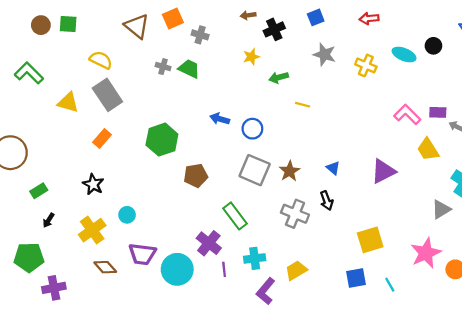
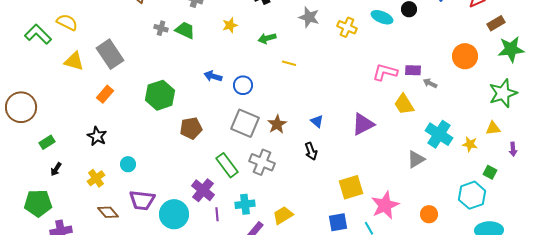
yellow star: (251, 57) -> (230, 25), moved
yellow semicircle: (101, 60) -> (67, 22), moved
pink L-shape: (407, 114) -> (385, 72), turned -30
gray cross: (295, 214) -> (262, 162), moved
yellow cross: (92, 230) -> (96, 178), size x0.7
pink star: (426, 253) -> (385, 205), moved

